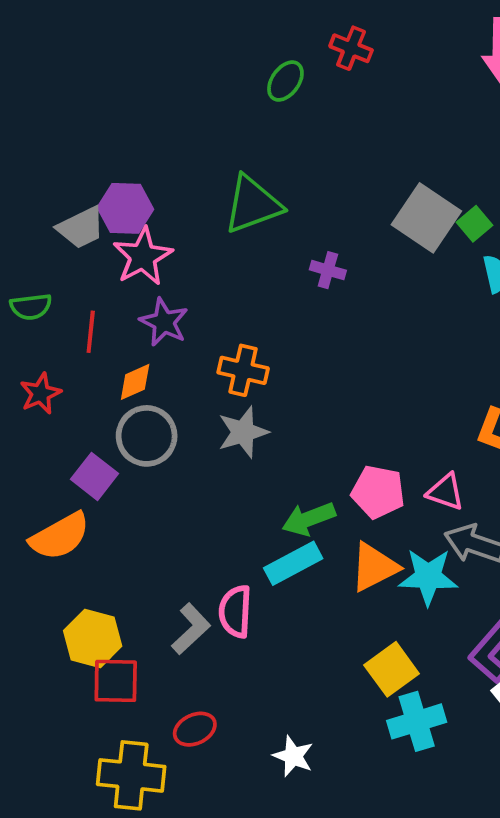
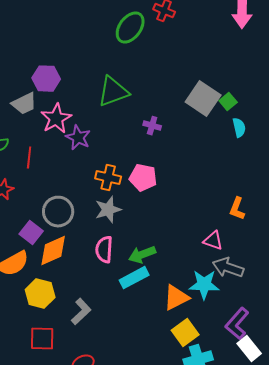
green ellipse: (285, 81) -> (130, 28), size x1.5
purple hexagon: (125, 208) -> (46, 79), moved
purple star: (164, 322) -> (78, 138), moved
orange diamond: (135, 382) -> (53, 251), moved, size x1.6
pink pentagon: (378, 492) -> (143, 178), moved
orange triangle: (374, 567) -> (176, 298), moved
pink semicircle: (235, 611) -> (104, 250), moved
yellow hexagon: (93, 638) -> (40, 294), moved

